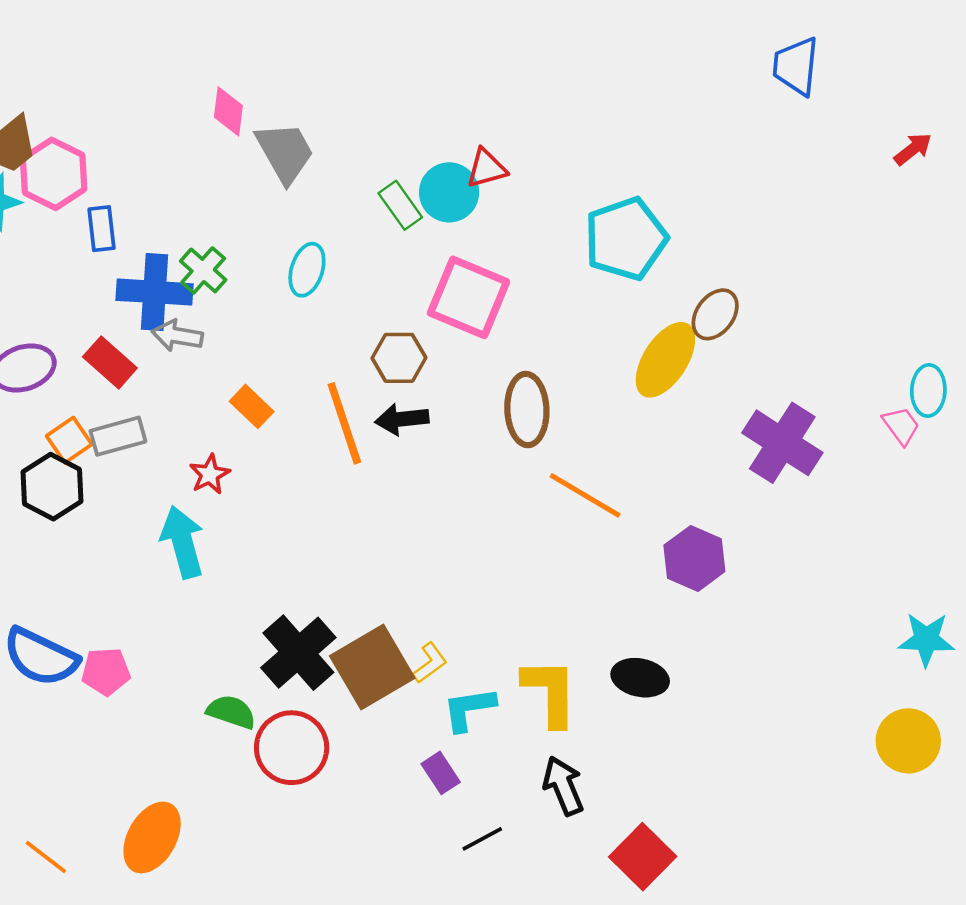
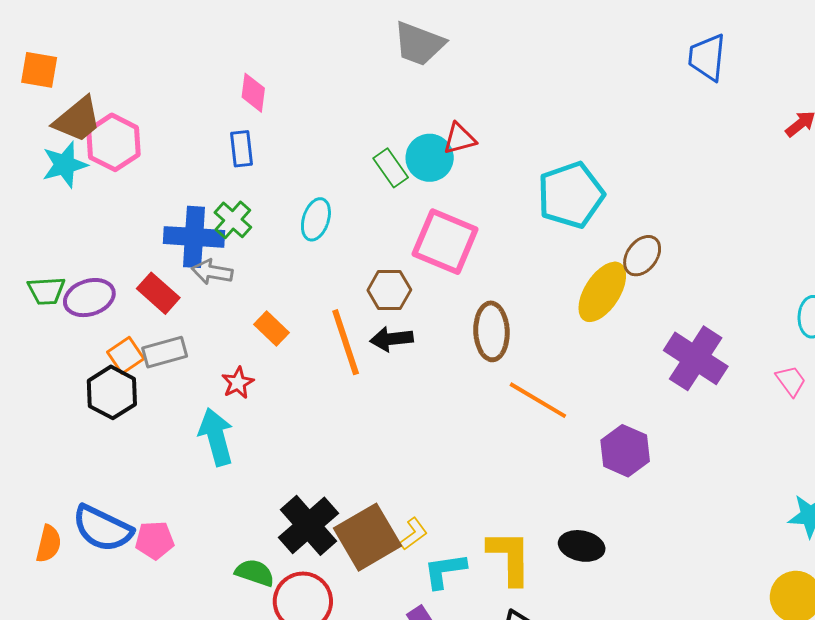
gray trapezoid: (285, 152) -> (419, 44), moved, turned 140
blue rectangle: (102, 229) -> (242, 149), moved
pink trapezoid: (901, 426) -> (791, 381), moved

